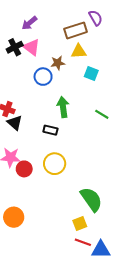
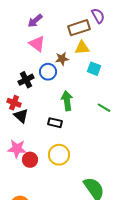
black cross: (15, 47) -> (26, 80), moved

